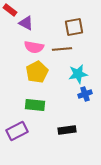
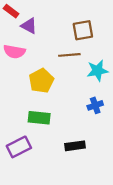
pink semicircle: (34, 47) -> (14, 52), moved
cyan star: (78, 74) -> (97, 71), moved

